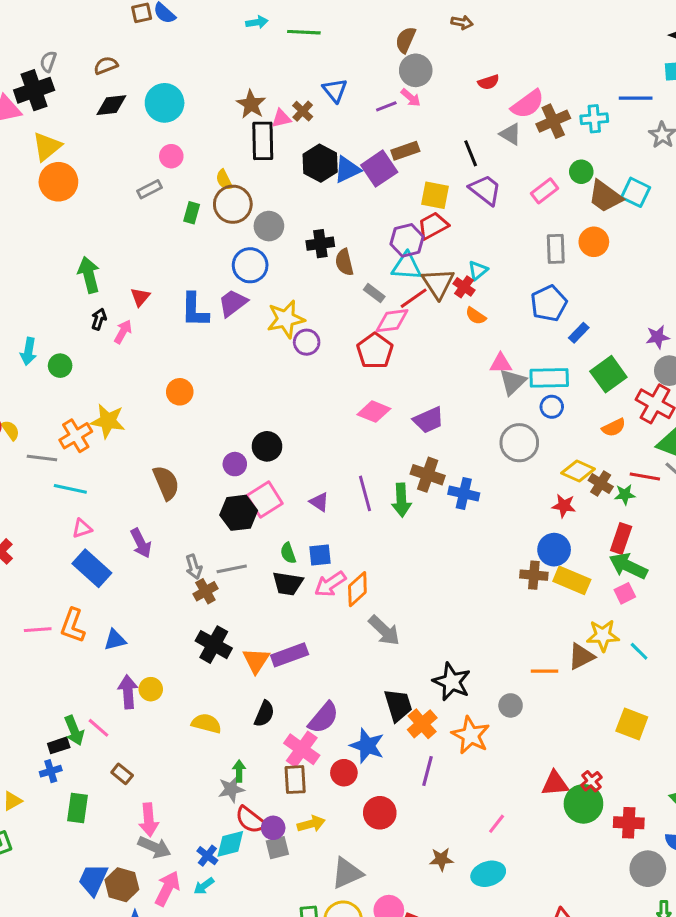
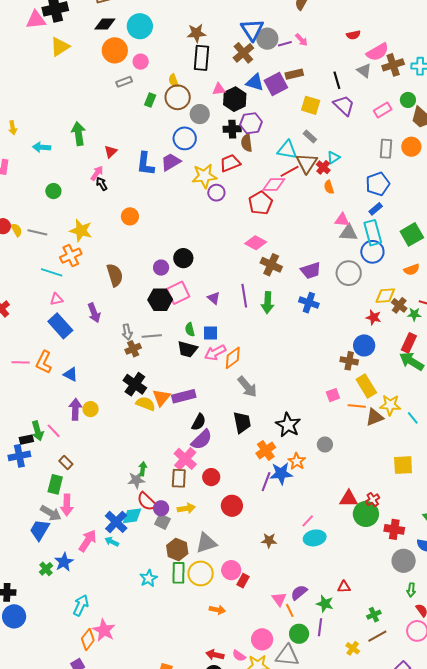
gray circle: (416, 70) -> (267, 39), moved
blue triangle: (335, 90) -> (252, 30), size x1.4
brown star: (251, 104) -> (196, 33), turned 30
brown cross: (303, 111) -> (243, 53), moved, size x1.5
pink triangle: (281, 118) -> (219, 89), moved
black hexagon: (320, 163) -> (235, 99), moved
blue triangle: (347, 170) -> (255, 82), turned 36
orange circle: (58, 182) -> (115, 50), moved
red trapezoid: (433, 226) -> (230, 163), moved
purple hexagon: (407, 240) -> (251, 123), moved
gray rectangle: (374, 293) -> (310, 136), moved
orange semicircle: (476, 316) -> (329, 187), turned 32
black arrow: (99, 319) -> (102, 184), moved, turned -56
blue rectangle: (579, 333) -> (376, 209), moved
cyan arrow: (28, 351) -> (42, 147), moved, turned 78
cyan rectangle: (549, 378) -> (373, 233), turned 70
gray triangle: (513, 382) -> (349, 233), turned 42
blue circle: (552, 407) -> (372, 252), size x1.5
purple trapezoid: (428, 420) -> (311, 271), moved
orange cross: (76, 436) -> (71, 256), moved
gray line: (42, 458) -> (37, 232), moved
yellow diamond: (578, 471) -> (385, 296), turned -35
brown cross: (428, 475) -> (271, 265), moved
yellow rectangle: (572, 580) -> (366, 386), moved, turned 30
pink square: (625, 593) -> (333, 395), moved
blue triangle: (115, 640) -> (71, 374), turned 35
orange line: (545, 671) -> (357, 406), moved
black trapezoid: (398, 705) -> (242, 422), moved
black semicircle: (264, 714) -> (199, 422), moved
yellow semicircle: (206, 723) -> (146, 404), moved
yellow square: (632, 724) -> (403, 465), turned -30
orange star: (471, 735) -> (297, 461), size x0.7
blue star: (367, 746) -> (281, 473), moved, turned -30
blue cross: (51, 771) -> (19, 456), size x1.5
green rectangle: (77, 808) -> (55, 484), moved
pink arrow: (149, 820) -> (67, 505), moved
gray arrow: (154, 847) -> (51, 513), moved
gray square: (277, 848) -> (163, 522), turned 35
blue cross: (207, 856) -> (116, 522), size x1.6
cyan ellipse: (488, 874) -> (315, 538), moved
brown hexagon: (122, 885) -> (177, 550), moved
cyan arrow: (204, 886) -> (112, 542), turned 56

